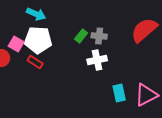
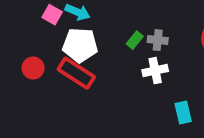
pink square: (16, 44) -> (52, 15), moved
red rectangle: (35, 62) -> (76, 73), size x1.8

